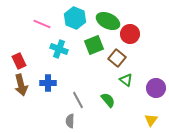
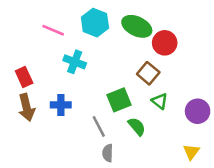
green square: (94, 45) -> (119, 100), moved
gray semicircle: (70, 121) -> (108, 153), moved

